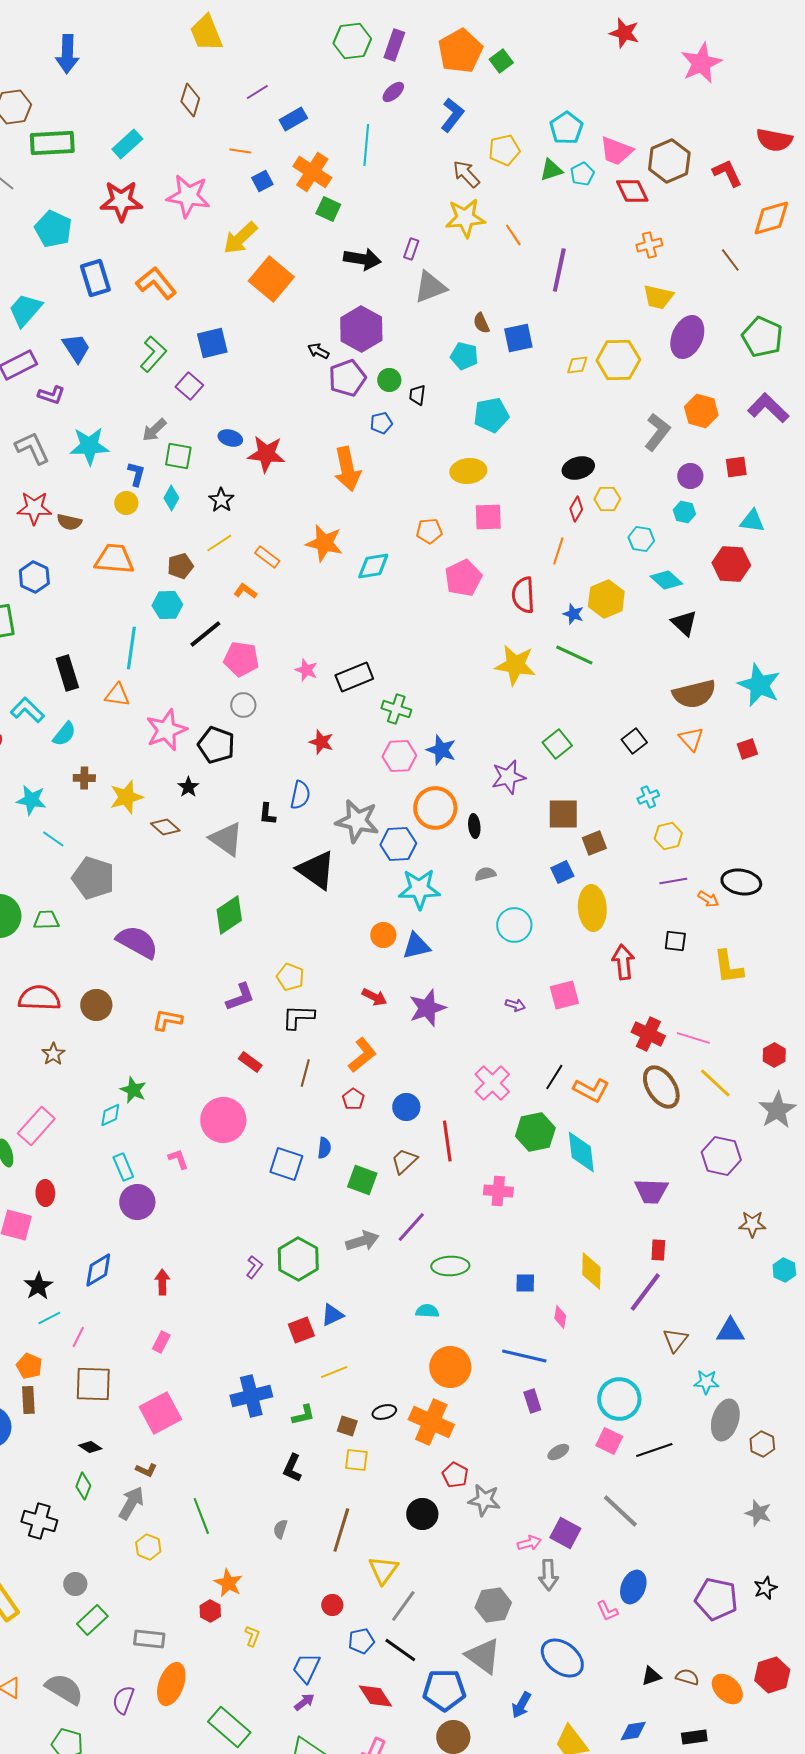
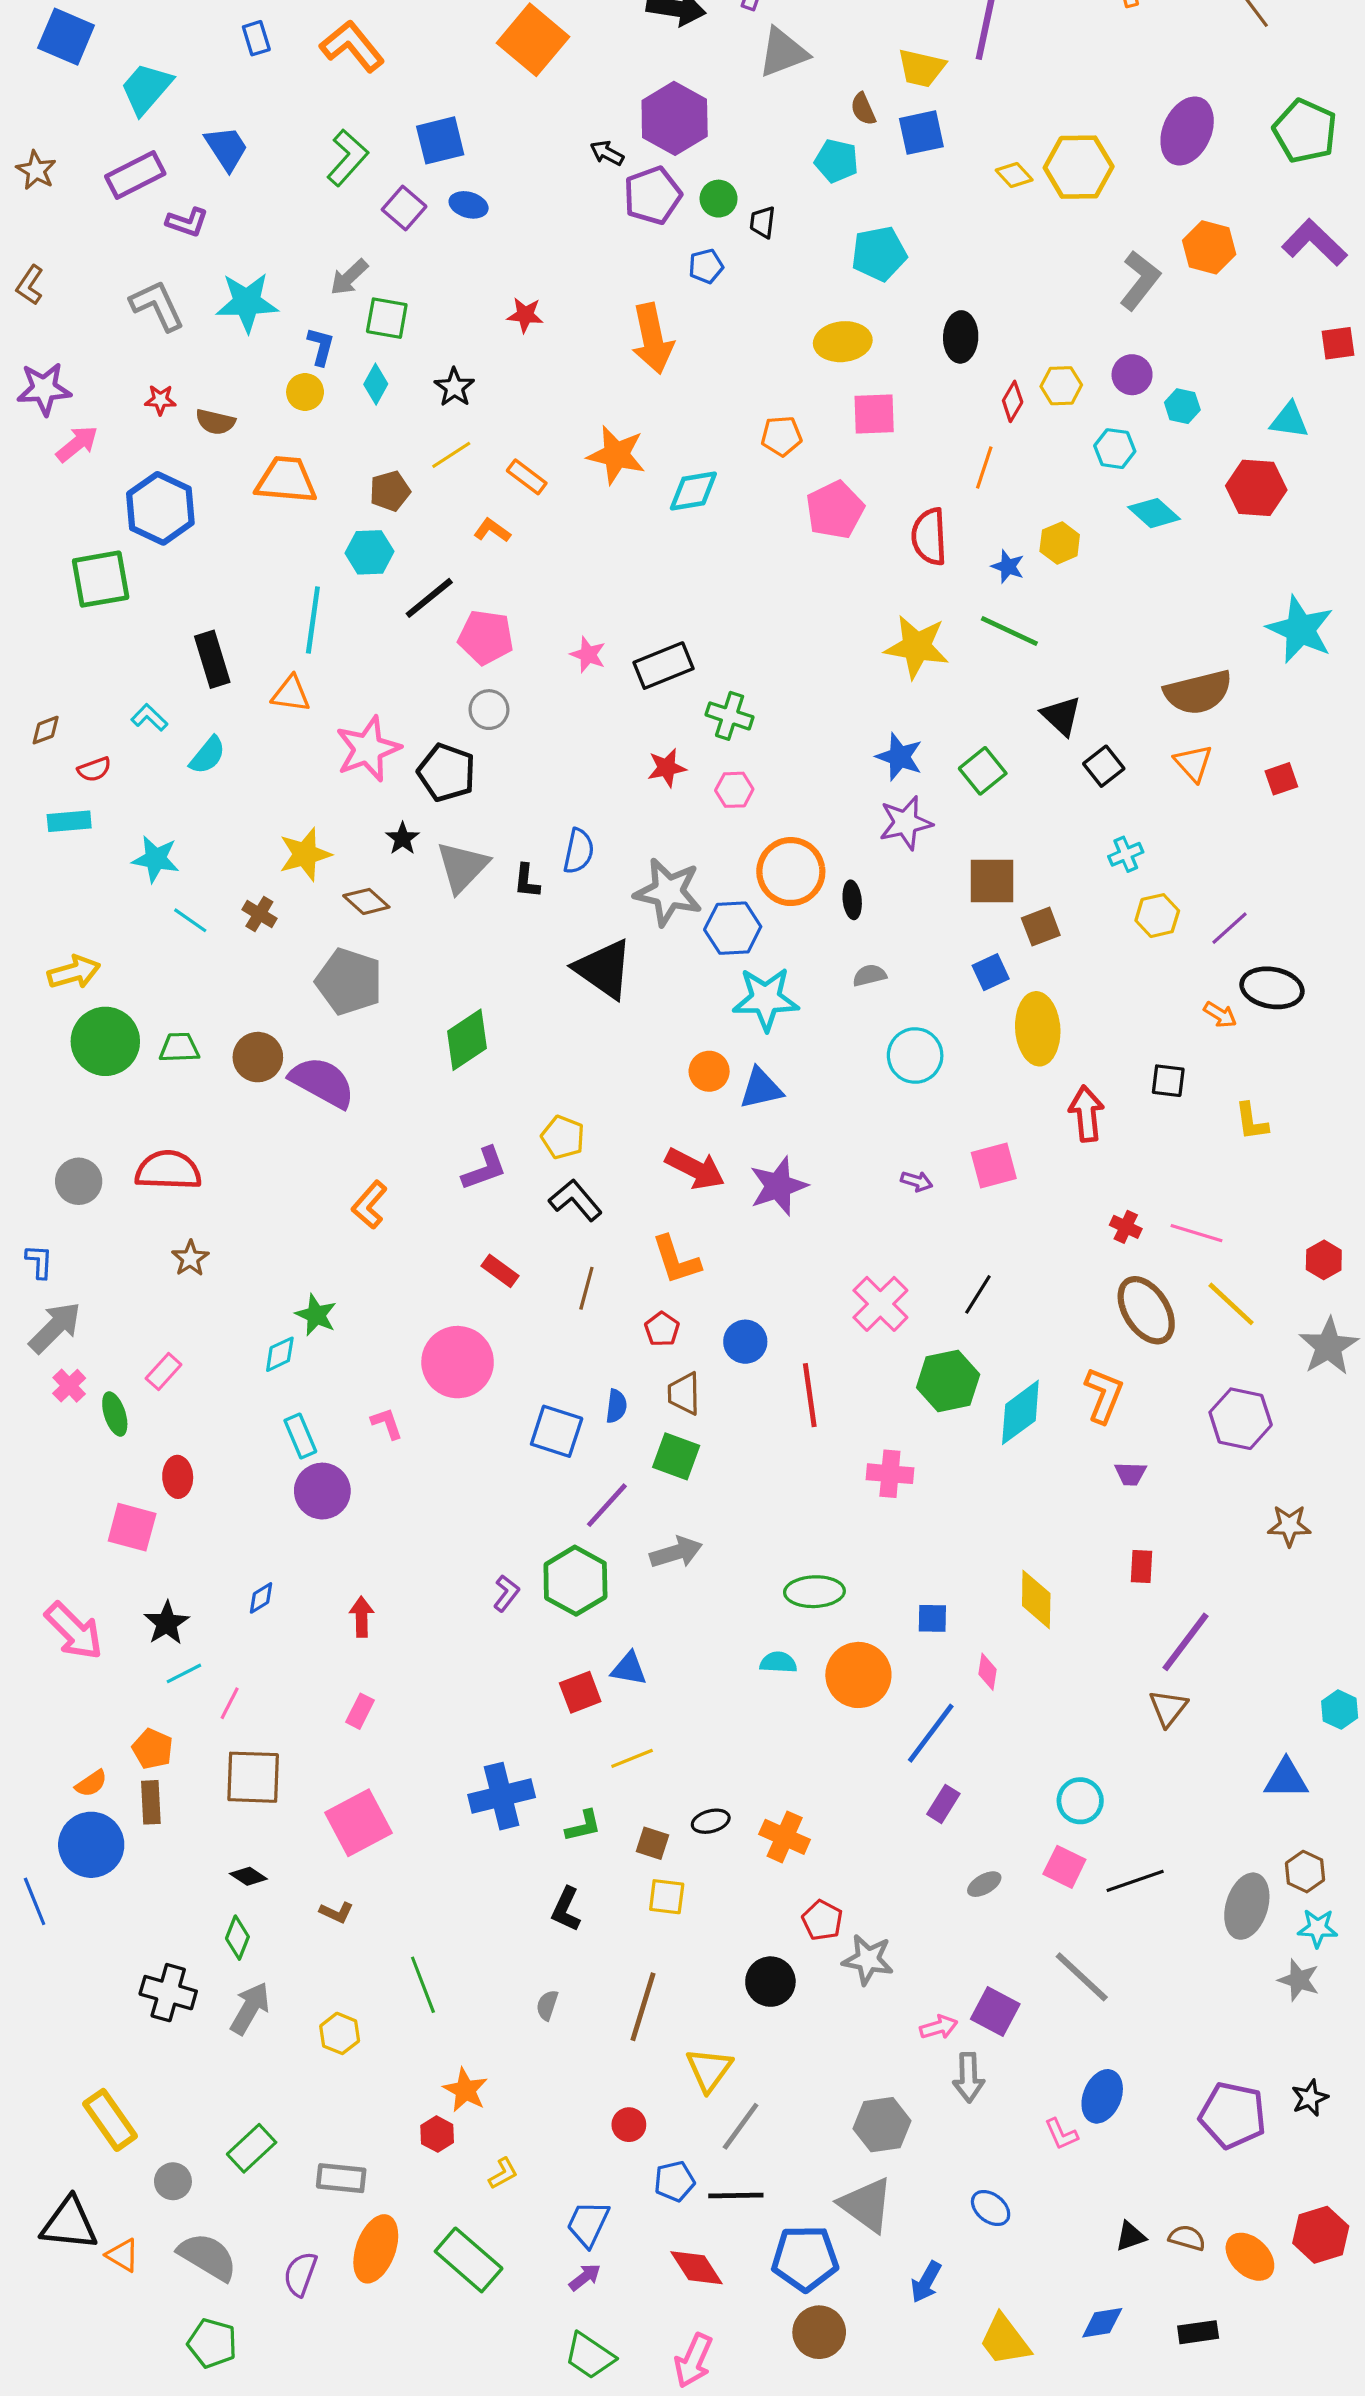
blue rectangle: (95, 278) -> (256, 38), size x0.6
yellow trapezoid: (658, 297) -> (921, 68), moved
yellow diamond: (577, 365) -> (1014, 175), turned 55
blue ellipse: (230, 438) -> (469, 205), moved
red star: (266, 454) -> (525, 315), size x0.6
red square: (736, 467) -> (1338, 343), moved
black ellipse: (578, 468) -> (961, 337), moved, turned -72
purple circle: (690, 476) -> (1132, 375), moved
red star: (34, 508) -> (160, 400), size x0.6
blue hexagon: (34, 577) -> (160, 508), size x1.4
yellow hexagon: (606, 599) -> (1060, 543), size x0.7
black triangle: (684, 623) -> (1061, 716), moved
cyan star: (759, 685) -> (1300, 629), moved
cyan L-shape: (27, 710) -> (149, 717), size x0.7
red star: (321, 742) -> (667, 768), moved, turned -30
blue star: (441, 750) -> (899, 757), moved
pink hexagon: (399, 756) -> (734, 790), size x0.7
brown cross: (84, 778) -> (259, 914), moved, turned 30
gray triangle: (226, 839) -> (462, 867), moved, turned 39
gray pentagon: (93, 878) -> (349, 982), moved
purple line: (673, 881) -> (1230, 928), moved, turned -32
yellow L-shape: (728, 967) -> (1252, 1122), size x0.7
red arrow: (374, 997) -> (695, 1169), size x1.5
brown circle: (96, 1005) -> (258, 1057), moved
black L-shape: (298, 1017) -> (575, 1200), turned 48
orange L-shape: (167, 1020) -> (369, 1205), turned -60
red cross: (648, 1034) -> (1126, 1227), size x0.6
orange L-shape: (362, 1055) -> (676, 1260), turned 111
orange L-shape: (591, 1090) -> (1104, 1395), moved, turned -96
pink rectangle: (36, 1126) -> (164, 1372), size x0.6
cyan diamond: (581, 1152) -> (1020, 1412), turned 60
brown trapezoid: (404, 1161) -> (684, 1394), moved, turned -48
purple trapezoid: (651, 1191) -> (1130, 1474), size x0.6
purple line: (411, 1227) -> (607, 1505), moved
blue diamond: (98, 1270) -> (261, 1598), size x0.6
cyan hexagon: (784, 1270) -> (1340, 1710), moved
purple line: (645, 1292) -> (1186, 1642), moved
blue triangle: (332, 1315) -> (629, 1669), turned 35
blue triangle: (730, 1331) -> (1286, 1779), moved
blue line: (524, 1356) -> (931, 1733), turned -66
orange circle: (450, 1367) -> (858, 1675), moved
cyan star: (706, 1382) -> (1318, 1928), moved
cyan circle: (619, 1399) -> (1080, 1801), size x0.7
purple rectangle: (532, 1401) -> (943, 1804), turned 50
gray ellipse: (725, 1420) -> (1247, 1906), moved
orange cross: (431, 1422) -> (785, 1837), size x0.7
gray arrow: (131, 1503) -> (250, 2008), moved
gray circle: (75, 1584) -> (173, 2181), moved
yellow L-shape: (252, 1636) -> (503, 2173), turned 40
black line: (400, 1650) -> (736, 2195), turned -36
blue ellipse: (562, 1658) -> (991, 2208), size x0.6
green rectangle: (229, 1727) -> (469, 2260), moved

